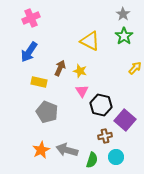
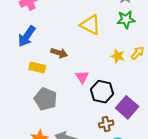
green star: (124, 36) -> (126, 20), turned 30
brown arrow: (60, 68) -> (59, 53), turned 84
yellow star: (80, 71) -> (118, 56), moved

